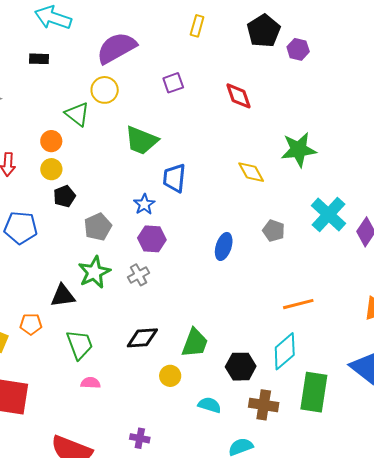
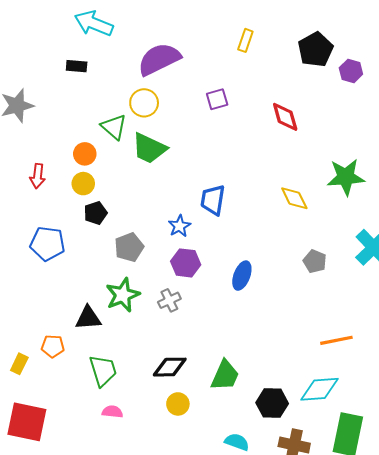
green trapezoid: (141, 140) -> (149, 148), moved
blue ellipse: (224, 246) -> (242, 276), moved
cyan diamond: (285, 351) -> (319, 389), turned 33
yellow circle: (170, 376) -> (178, 404), moved

